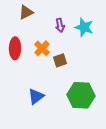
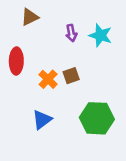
orange cross: (42, 48) -> (48, 79), moved

